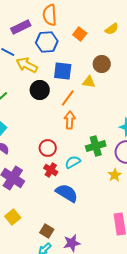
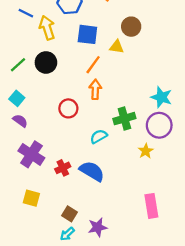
yellow arrow: (27, 65) -> (47, 28), turned 45
black circle: (40, 90) -> (46, 62), moved
red circle: (48, 148) -> (68, 108), moved
red cross: (51, 170) -> (63, 168), moved, turned 32
yellow square: (13, 217) -> (31, 198), turned -35

